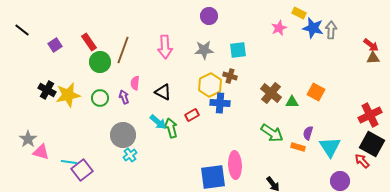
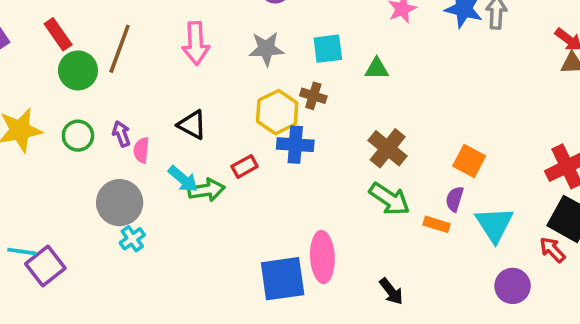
pink semicircle: (135, 83) -> (141, 150), moved
orange square: (316, 92) -> (469, 161), moved
brown cross: (271, 93) -> (388, 148), moved
green triangle: (292, 102) -> (377, 69), moved
green arrow: (171, 128) -> (207, 190), turned 96

